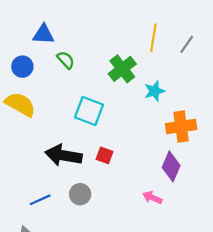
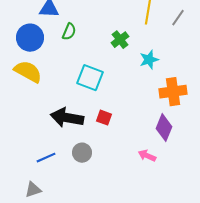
green semicircle: (66, 60) -> (69, 32), turned 66
blue circle: (22, 67) -> (30, 38), size x1.4
green cross: (122, 69) -> (120, 40), size x0.7

